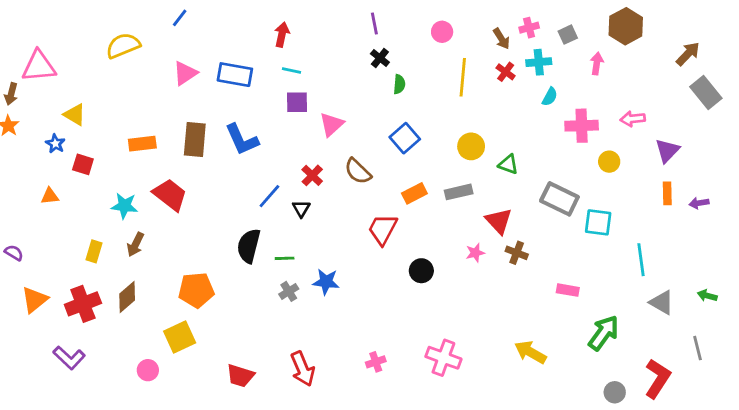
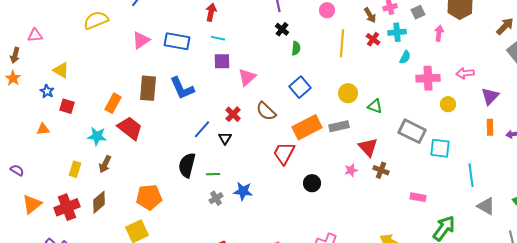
pink triangle: (39, 66) -> (35, 35), size x0.6
orange rectangle: (142, 144) -> (113, 103), moved, turned -54
orange rectangle: (414, 193) -> (307, 127), size x1.6

